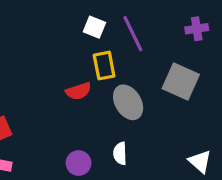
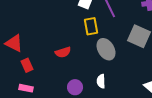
red semicircle: (79, 91) -> (63, 52), moved

